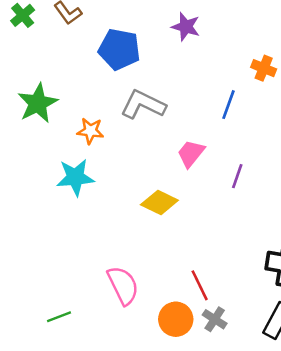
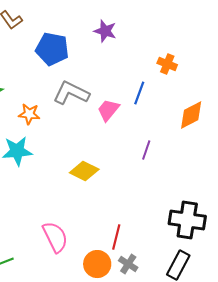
pink trapezoid: (191, 154) -> (108, 110), moved
red line: (200, 285) -> (116, 237), turned 40

